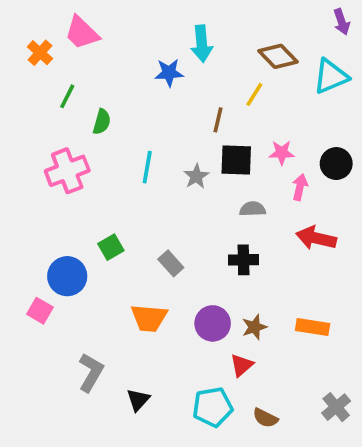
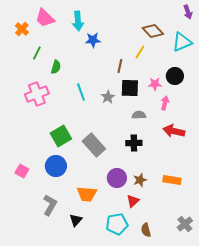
cyan arrow: (202, 44) -> (78, 21), moved
black circle: (336, 164) -> (175, 76), moved
cyan line: (147, 167) -> (81, 92), turned -30
green square: (111, 247) -> (61, 136), size x1.5
gray rectangle: (171, 263) -> (94, 145), size x1.6
blue circle: (67, 276) -> (56, 166), moved
orange trapezoid: (149, 318) -> (87, 194), moved
brown semicircle: (265, 418) -> (146, 230), turned 48

